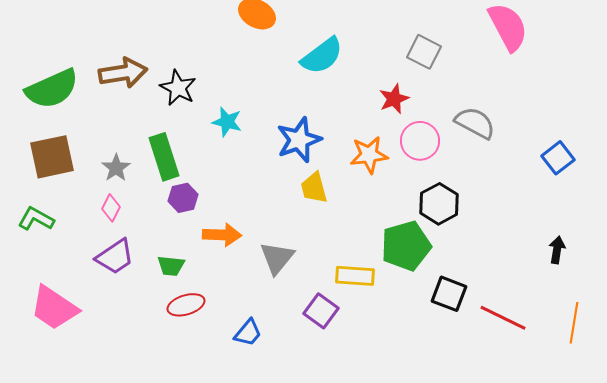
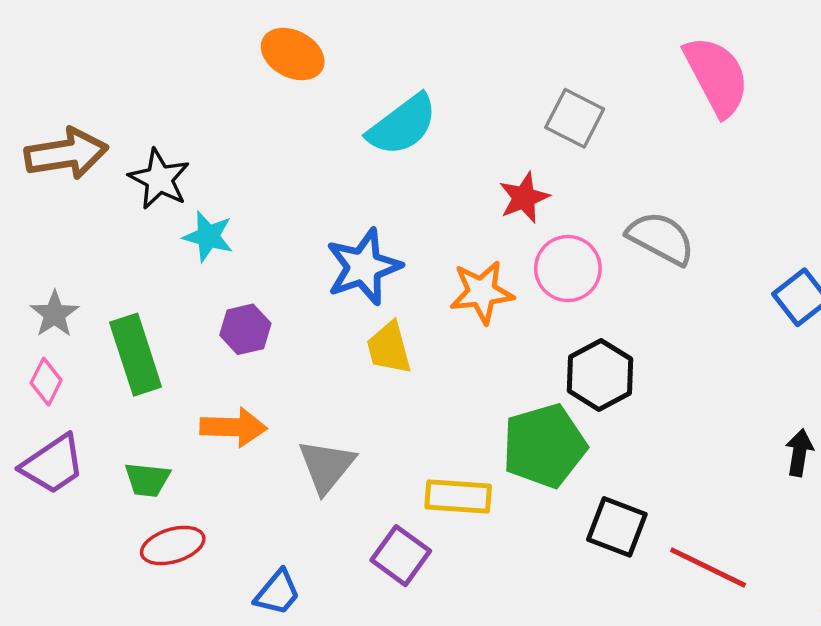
cyan star: (227, 122) -> (208, 236), moved
green rectangle: (164, 157) -> (136, 355), moved
purple hexagon: (183, 198) -> (245, 329), moved

